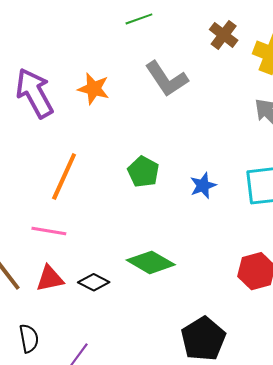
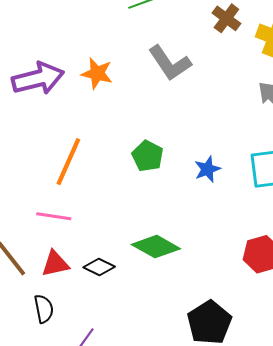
purple arrow: (35, 93) -> (38, 78), turned 105
black semicircle: (29, 338) -> (44, 309), moved

